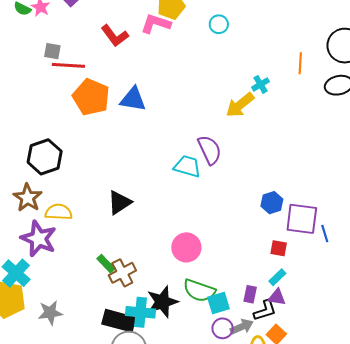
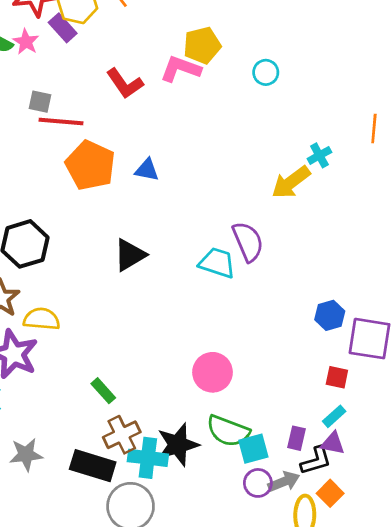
blue triangle: (133, 99) -> (147, 170), size x0.7
black triangle: (119, 202) -> (130, 255), moved
brown cross: (122, 273) -> (122, 435), moved
black rectangle: (119, 321) -> (93, 466), moved

